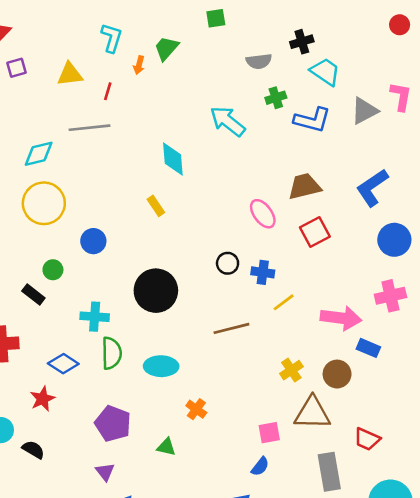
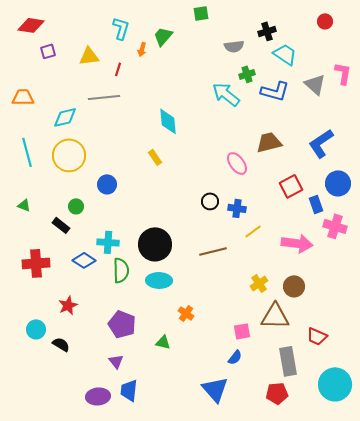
red circle: (400, 25) -> (325, 21), moved
gray triangle: (364, 111) -> (315, 84), turned -50
cyan arrow: (228, 121) -> (226, 94), moved
red square: (315, 232) -> (291, 186), moved
black circle: (156, 291) -> (155, 244), moved
pink cross: (390, 296) -> (335, 226), turned 30
blue rectangle: (368, 348) -> (316, 204), moved, turned 48
blue diamond: (63, 364) -> (84, 260), moved

